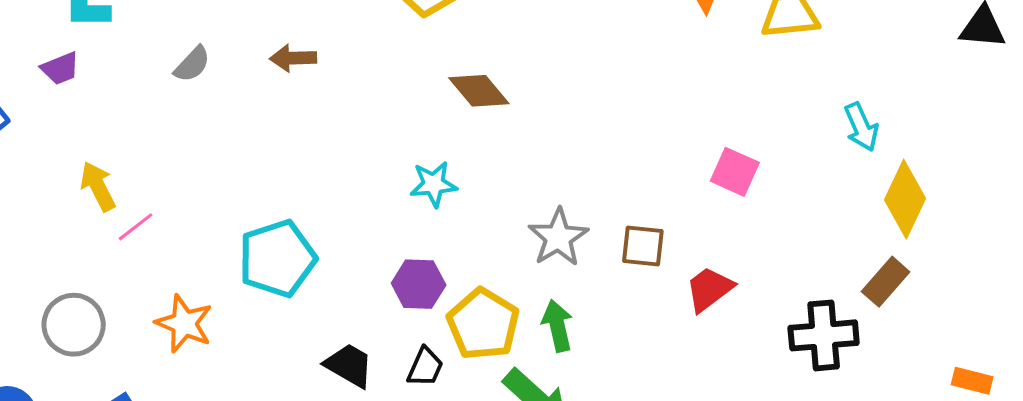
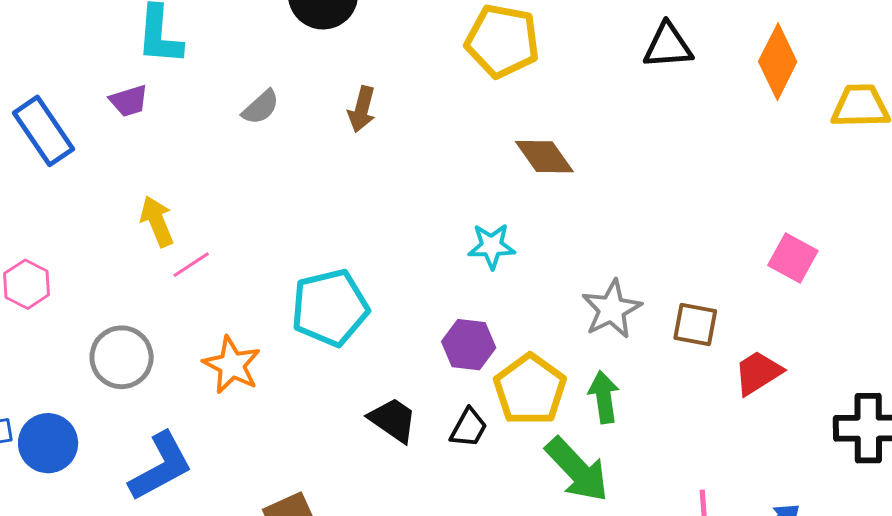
brown arrow: (293, 58) -> (362, 109), turned -78

